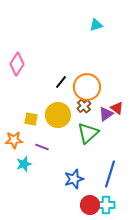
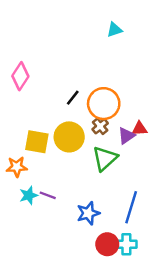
red triangle: (117, 108) -> (139, 129), turned -40
yellow square: (31, 119) -> (37, 142), size x1.5
purple line: (42, 147) -> (48, 195), moved

